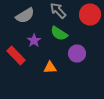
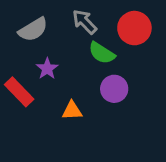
green semicircle: (59, 34) -> (102, 53), moved

